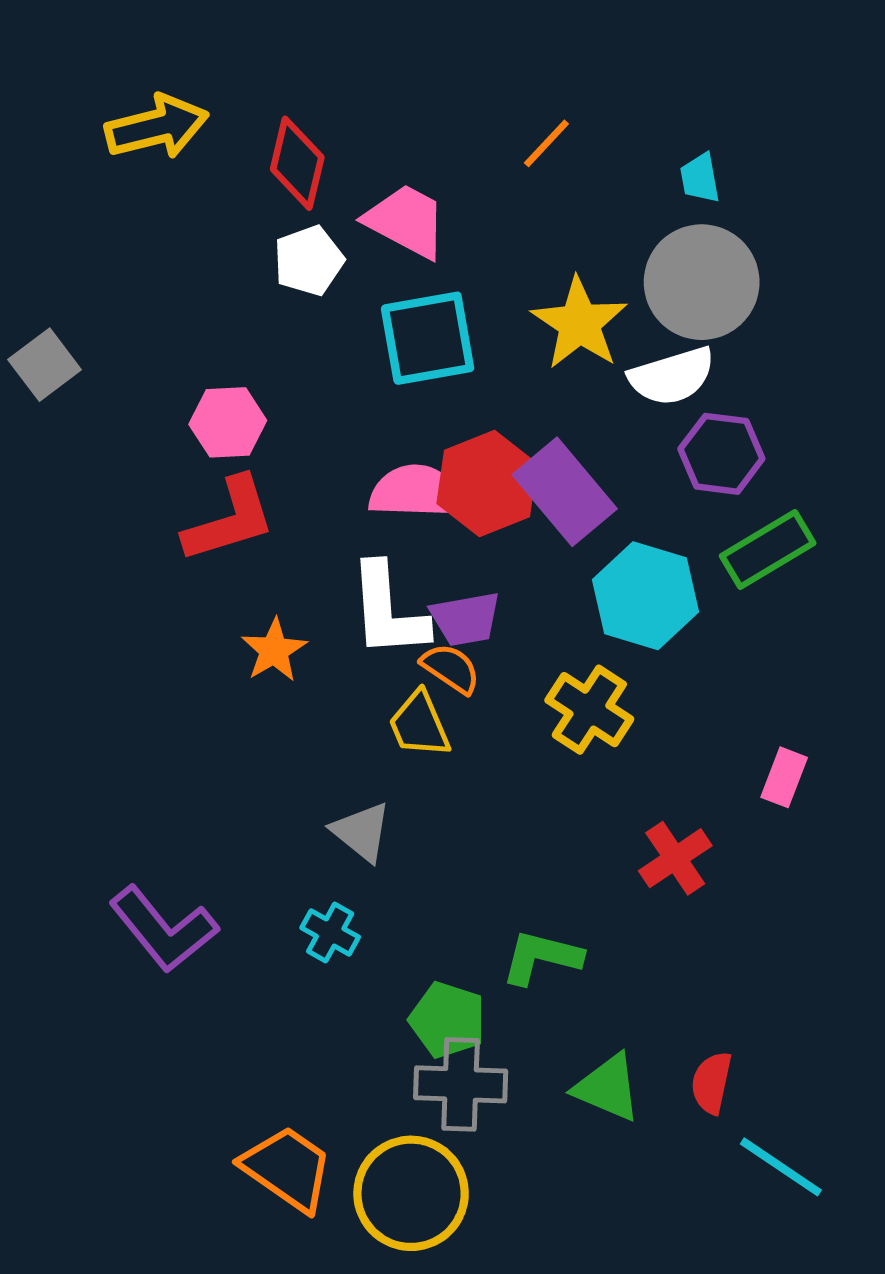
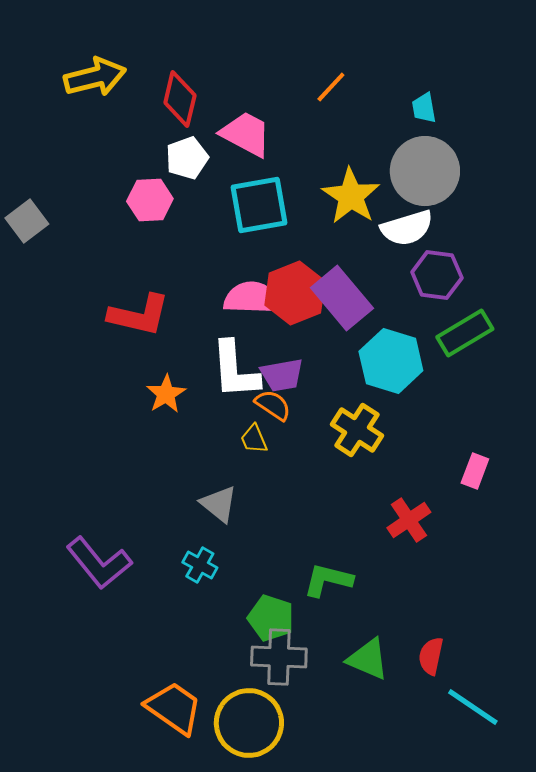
pink hexagon: (228, 422) -> (150, 200), moved
red L-shape: (229, 520) -> (139, 315), turned 30
yellow trapezoid: (419, 724) -> (254, 439), size x0.7

